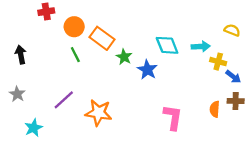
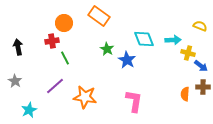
red cross: (46, 12) -> (52, 41), moved
orange rectangle: (102, 38) -> (99, 16), moved
green line: (75, 55) -> (65, 58), moved
pink L-shape: (173, 117) -> (134, 101), moved

